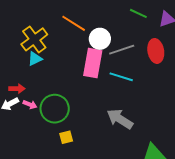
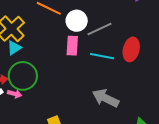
red ellipse: (156, 51) -> (131, 49), moved, turned 30
pink rectangle: (93, 63) -> (72, 46), size x0.7
green circle: (55, 109) -> (23, 76), moved

